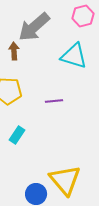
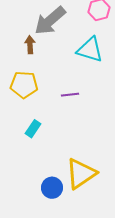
yellow triangle: (65, 180) -> (81, 174), turned 36

